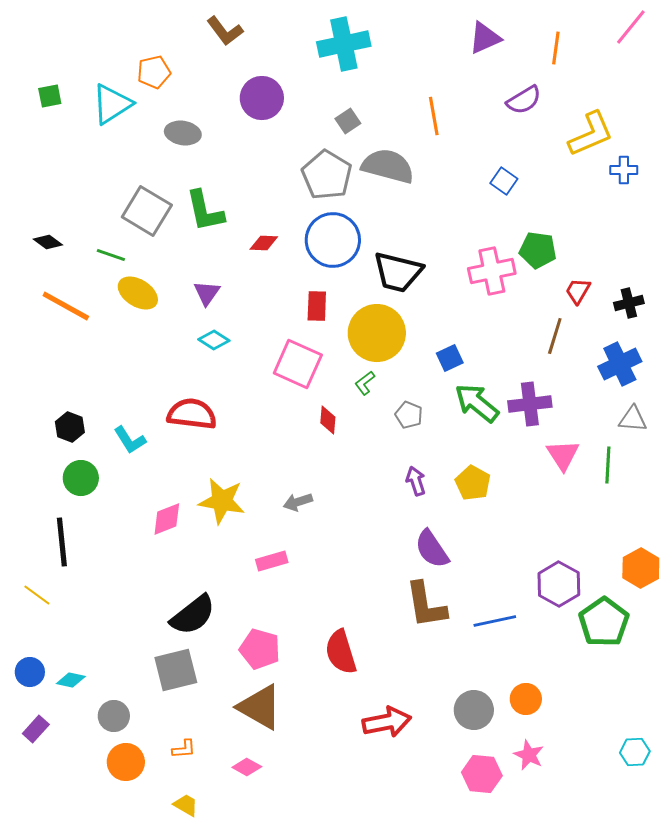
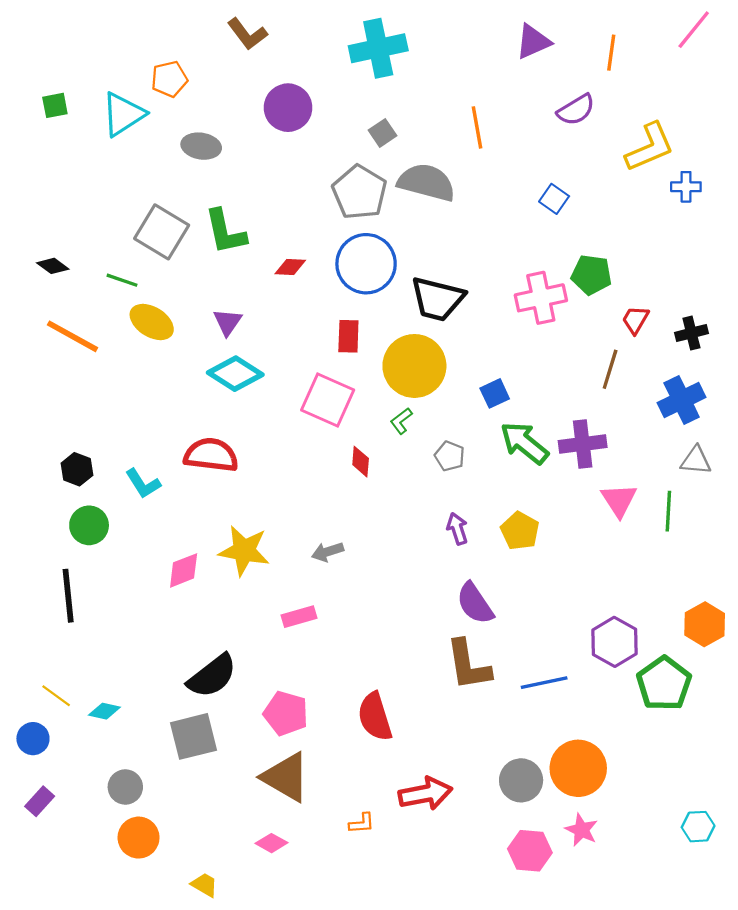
cyan diamond: (214, 340) -> (235, 374), size x1.6
yellow line: (37, 595) -> (56, 696), moved
cyan diamond: (71, 680) -> (104, 711), moved
orange circle: (526, 699) -> (578, 768), size x1.6
orange L-shape: (184, 749) -> (362, 823), moved

